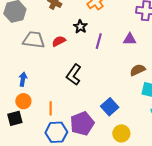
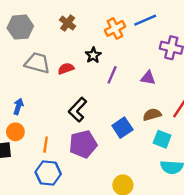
blue square: (110, 107) -> (122, 128), moved
purple pentagon: (82, 124) -> (83, 144), moved

